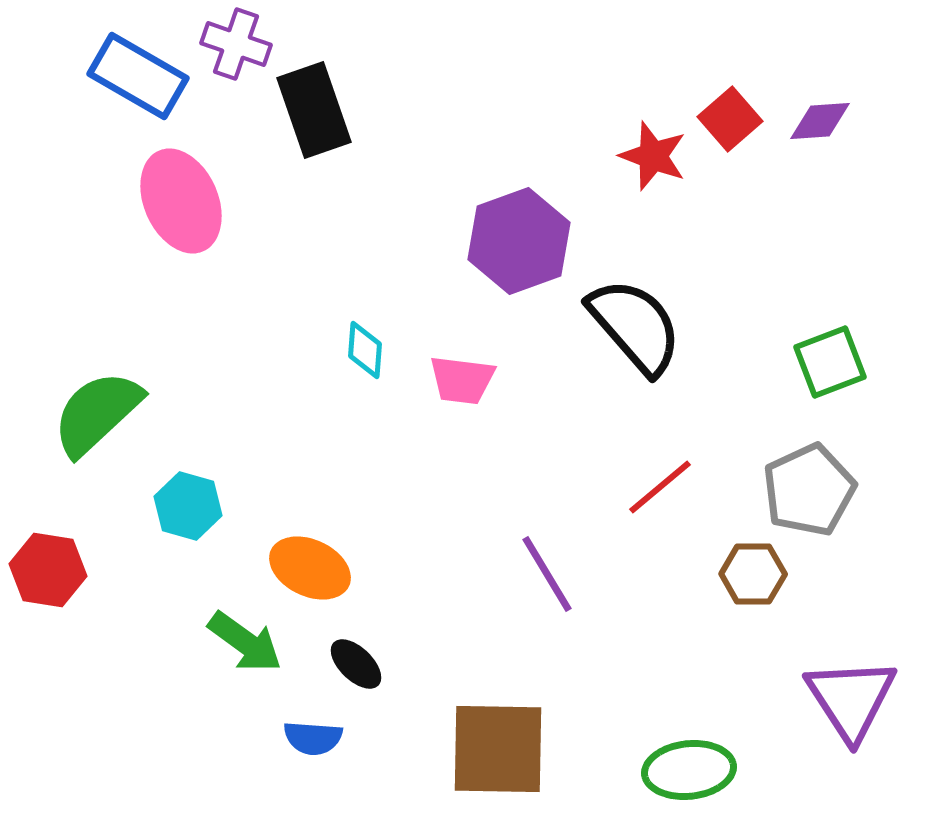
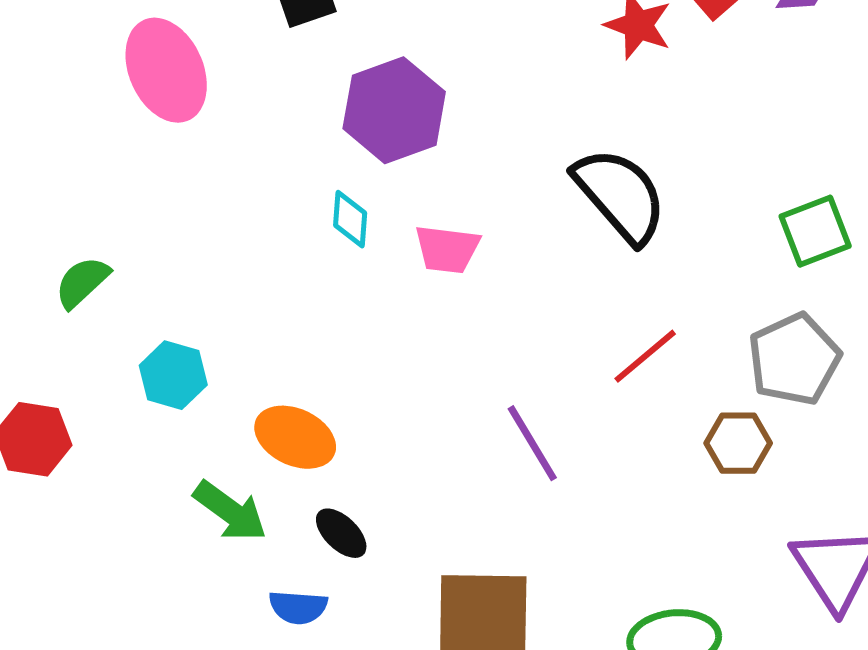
purple hexagon: (519, 241) -> (394, 110), moved
green semicircle: (97, 413) -> (82, 282), size x0.6

